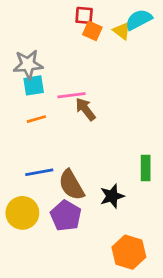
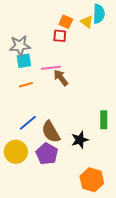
red square: (84, 15) -> (60, 36), moved
cyan semicircle: (139, 20) -> (99, 14), turned 120
blue line: (39, 172) -> (28, 123), turned -30

